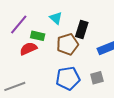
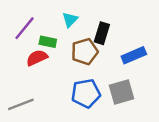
cyan triangle: (56, 18) -> (70, 20), turned 32
gray square: (97, 78) -> (121, 92), size x1.5

